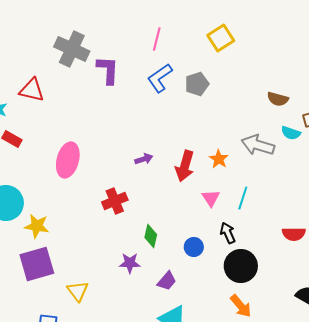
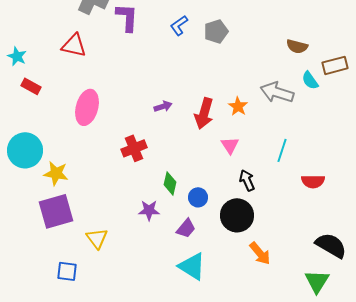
blue L-shape: (160, 78) -> (179, 25), size x0.7
red triangle: (32, 90) -> (74, 45), moved
cyan semicircle: (291, 133) -> (310, 80), turned 36
cyan line: (243, 198) -> (282, 150), moved
blue circle: (194, 247) -> (198, 197), moved
black circle: (241, 266) -> (237, 215), moved

